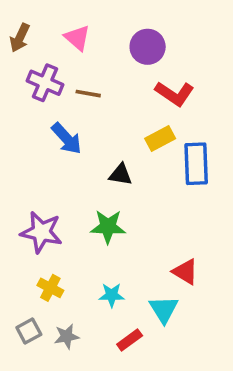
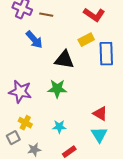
black triangle: (121, 175) -> (64, 60), size x1.5
cyan triangle: (164, 309) -> (99, 135), moved
gray square: (29, 331) -> (13, 138), moved

